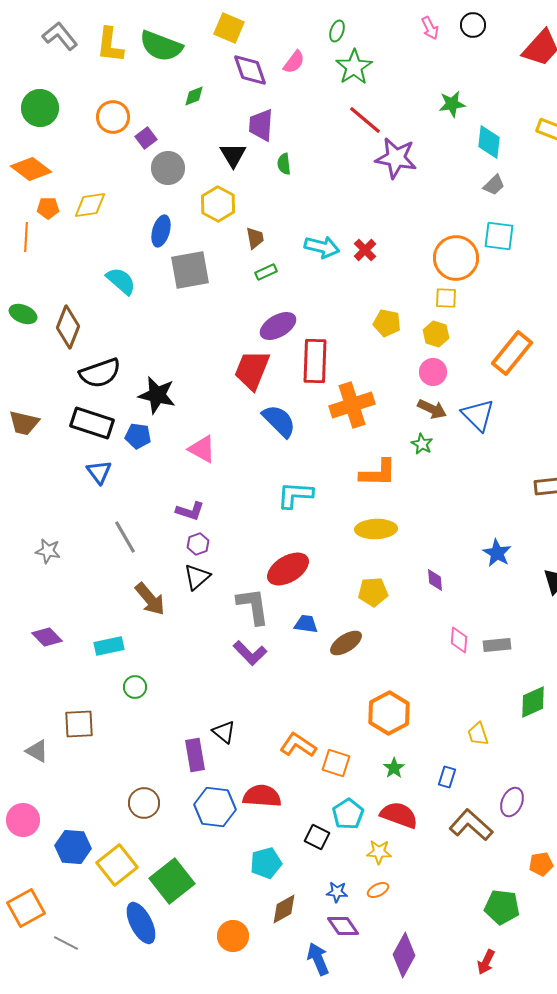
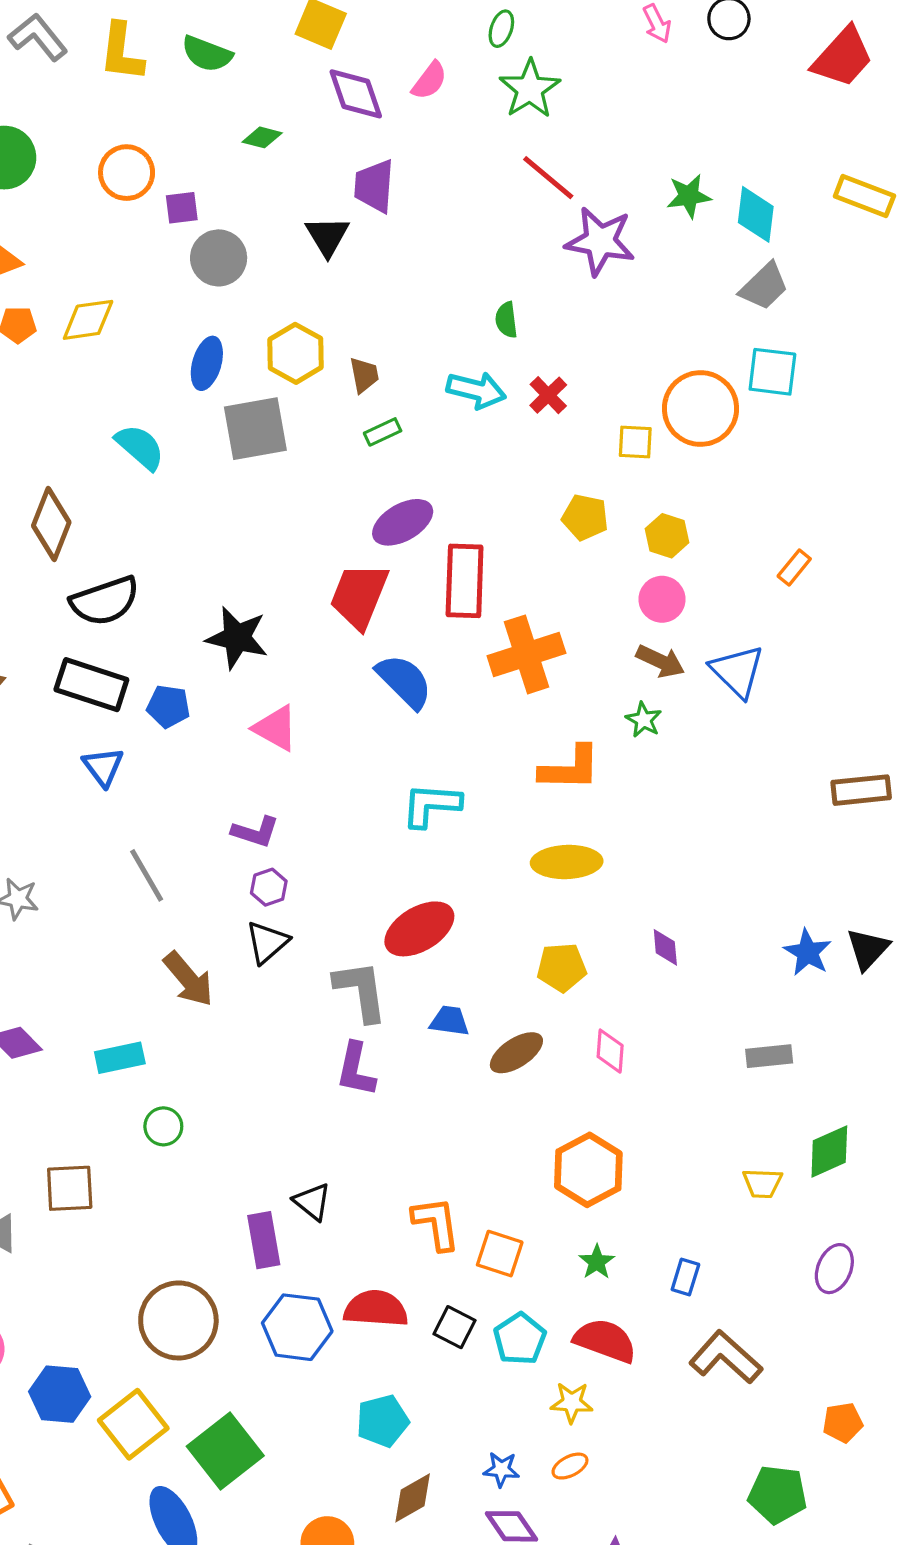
green semicircle: (161, 46) -> (207, 54), size x0.7
green diamond: (194, 96) -> (262, 137), turned 35
green star: (452, 104) -> (689, 196), moved
purple square: (146, 138) -> (182, 208), turned 30
green semicircle: (284, 164) -> (506, 320), moved
gray trapezoid: (494, 185) -> (764, 286), size x1.4
yellow hexagon: (218, 204) -> (296, 353), moved
yellow square: (446, 298) -> (635, 442), moved
orange rectangle: (512, 353) -> (794, 567), size x0.5
black star: (157, 395) -> (237, 638), moved
blue star: (497, 553) -> (808, 952), moved
pink diamond: (459, 640) -> (610, 1051), moved
purple L-shape: (250, 653) -> (356, 1069), turned 56
yellow trapezoid: (478, 734) -> (762, 1183), moved, turned -70
orange L-shape: (298, 745) -> (436, 1223), turned 48
purple ellipse: (512, 802) -> (834, 1269), moved
brown circle: (144, 803) -> (178, 1320), size x1.5
black square: (317, 837) -> (455, 1327), moved

